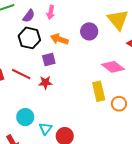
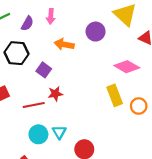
black hexagon: (29, 38) -> (16, 53), moved
purple square: (49, 59) -> (44, 70), moved, turned -32
red line: (21, 74) -> (34, 105), moved, turned -30
cyan triangle: (46, 129) -> (59, 132), moved

